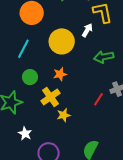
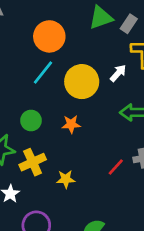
cyan line: (23, 49) -> (43, 72), moved
yellow cross: (50, 97) -> (33, 162), moved

